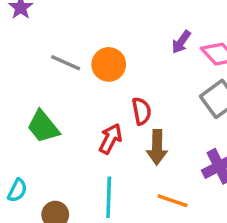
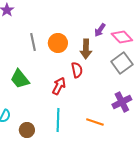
gray line: (66, 63) -> (33, 42), turned 54
brown arrow: (157, 147) -> (86, 49), moved

